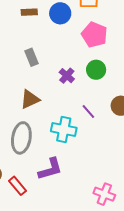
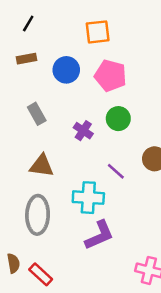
blue circle: (60, 13) -> (66, 70), moved
brown triangle: (30, 99) -> (42, 166), turned 40
purple L-shape: (50, 169) -> (99, 235), moved

